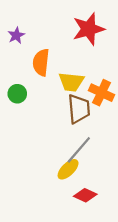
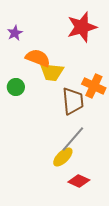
orange semicircle: (41, 62) -> (38, 58), turned 105
yellow trapezoid: (71, 82) -> (52, 72), moved

